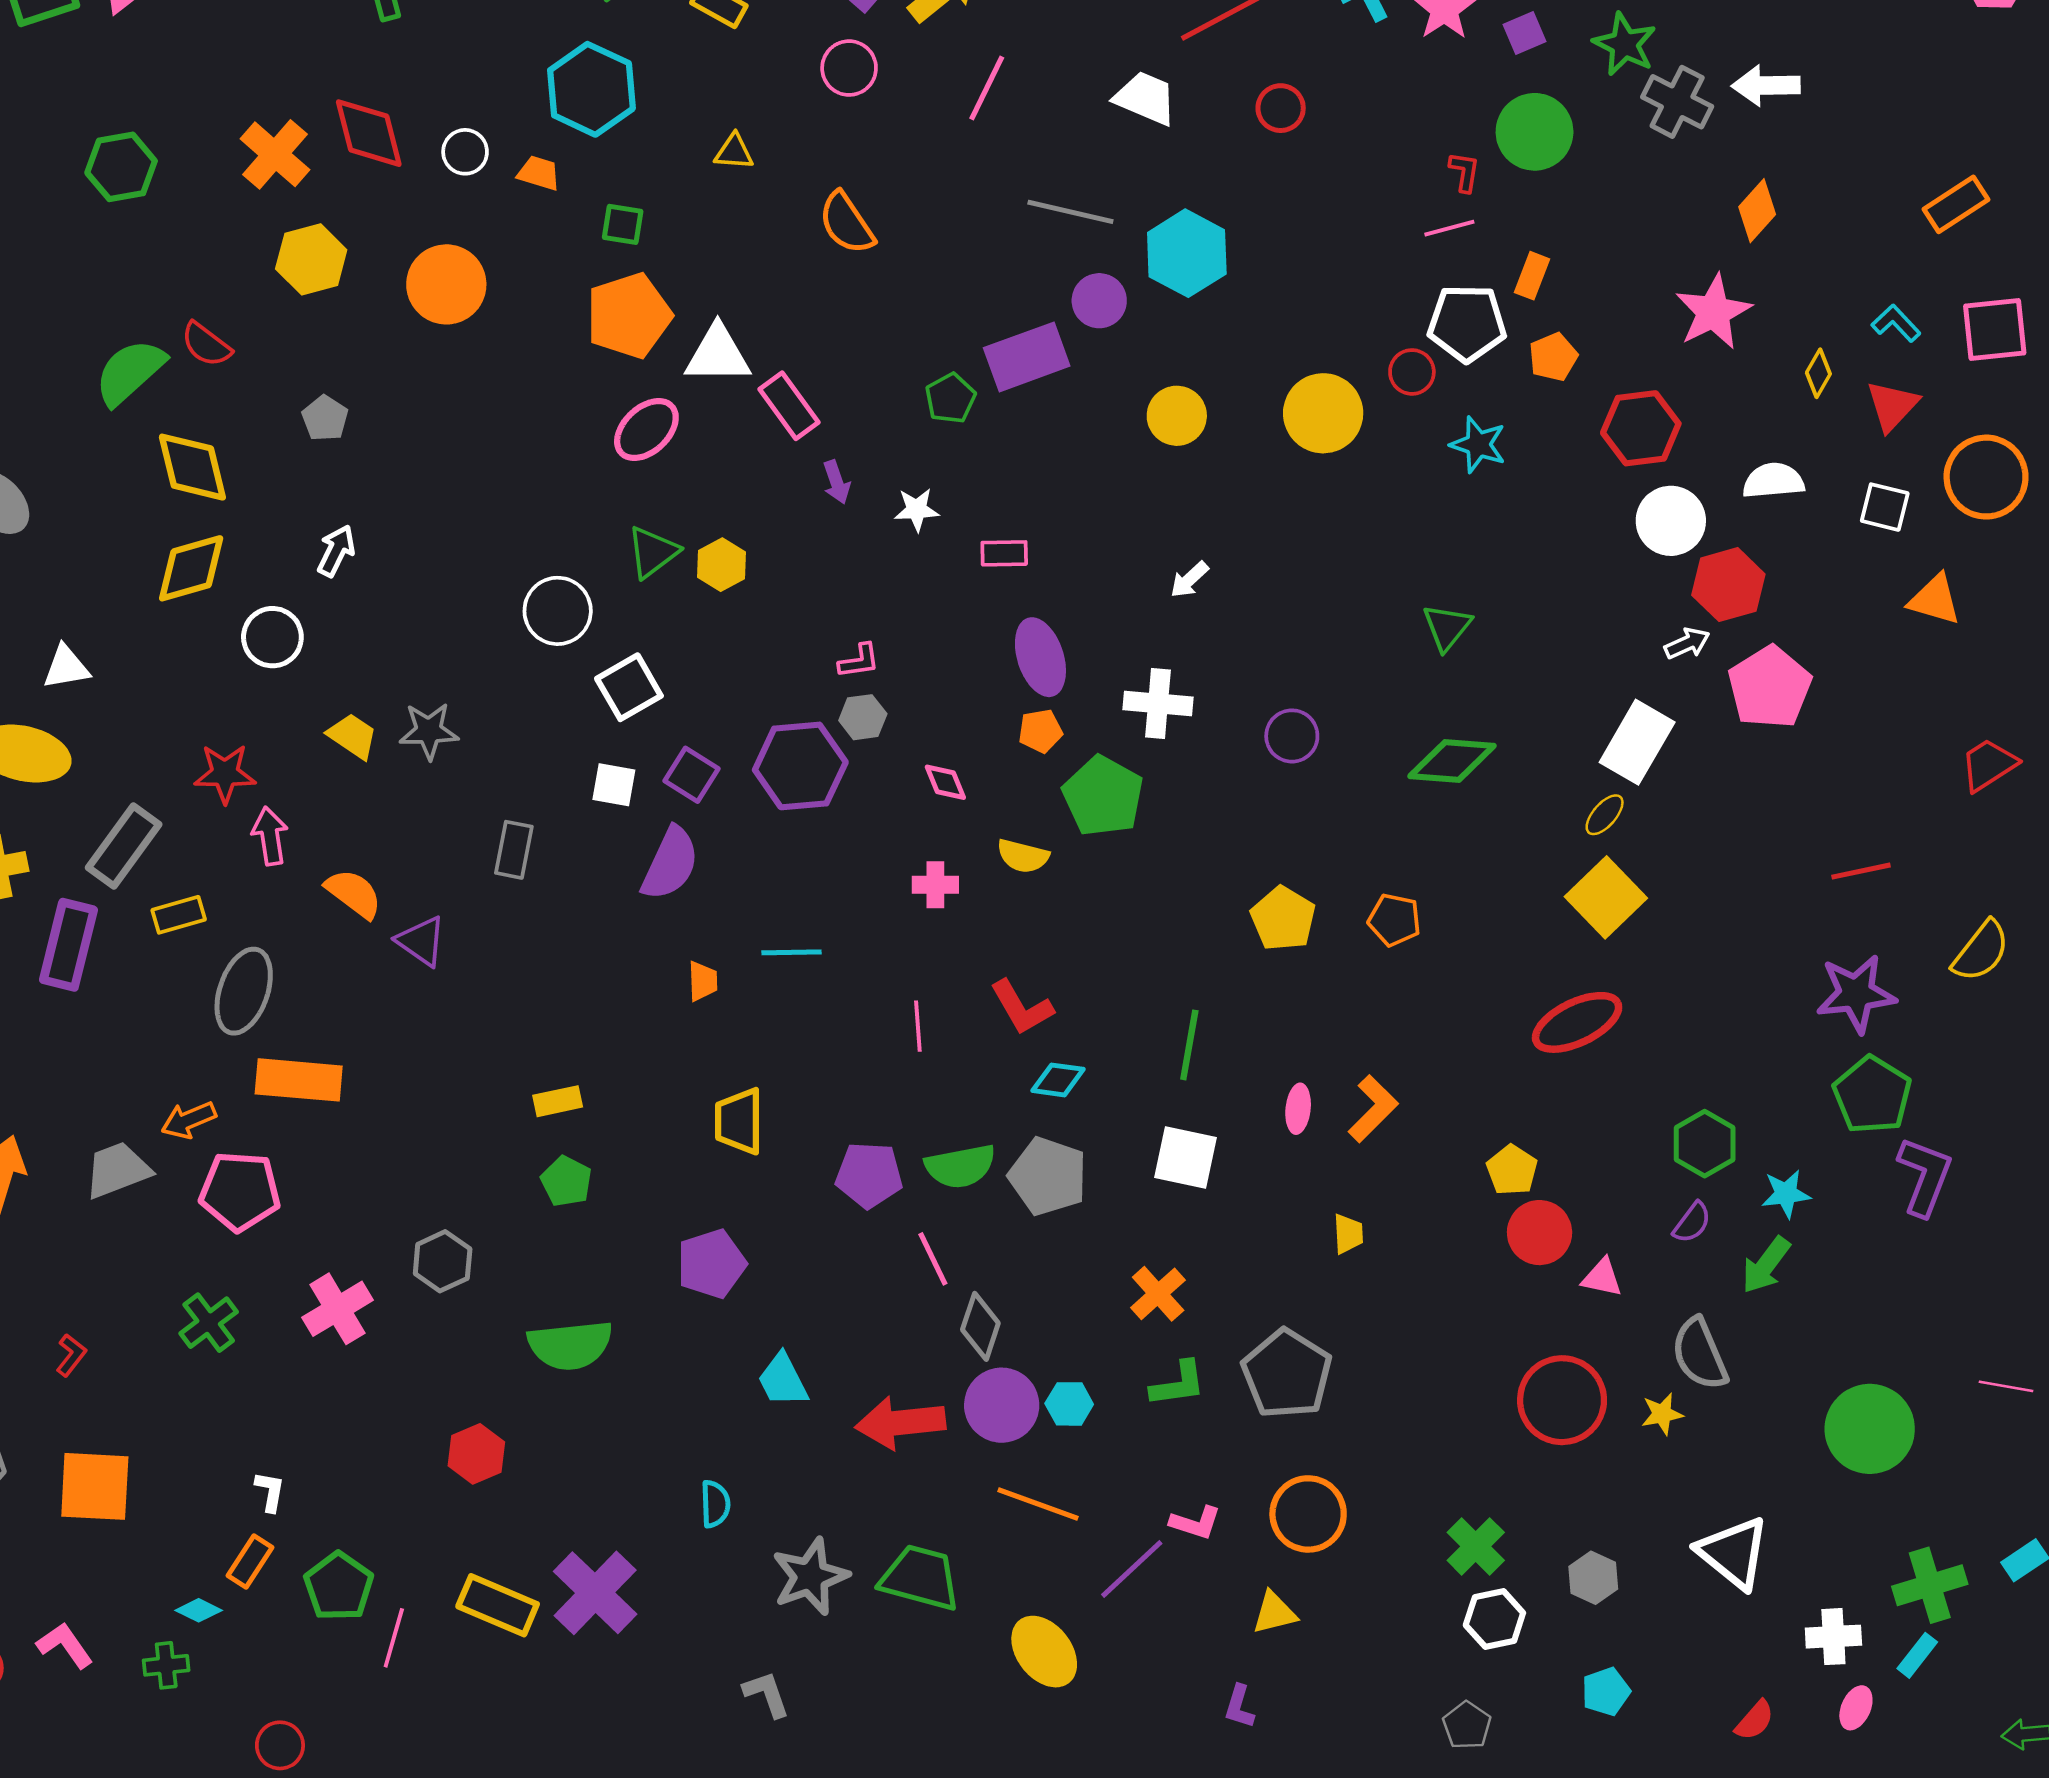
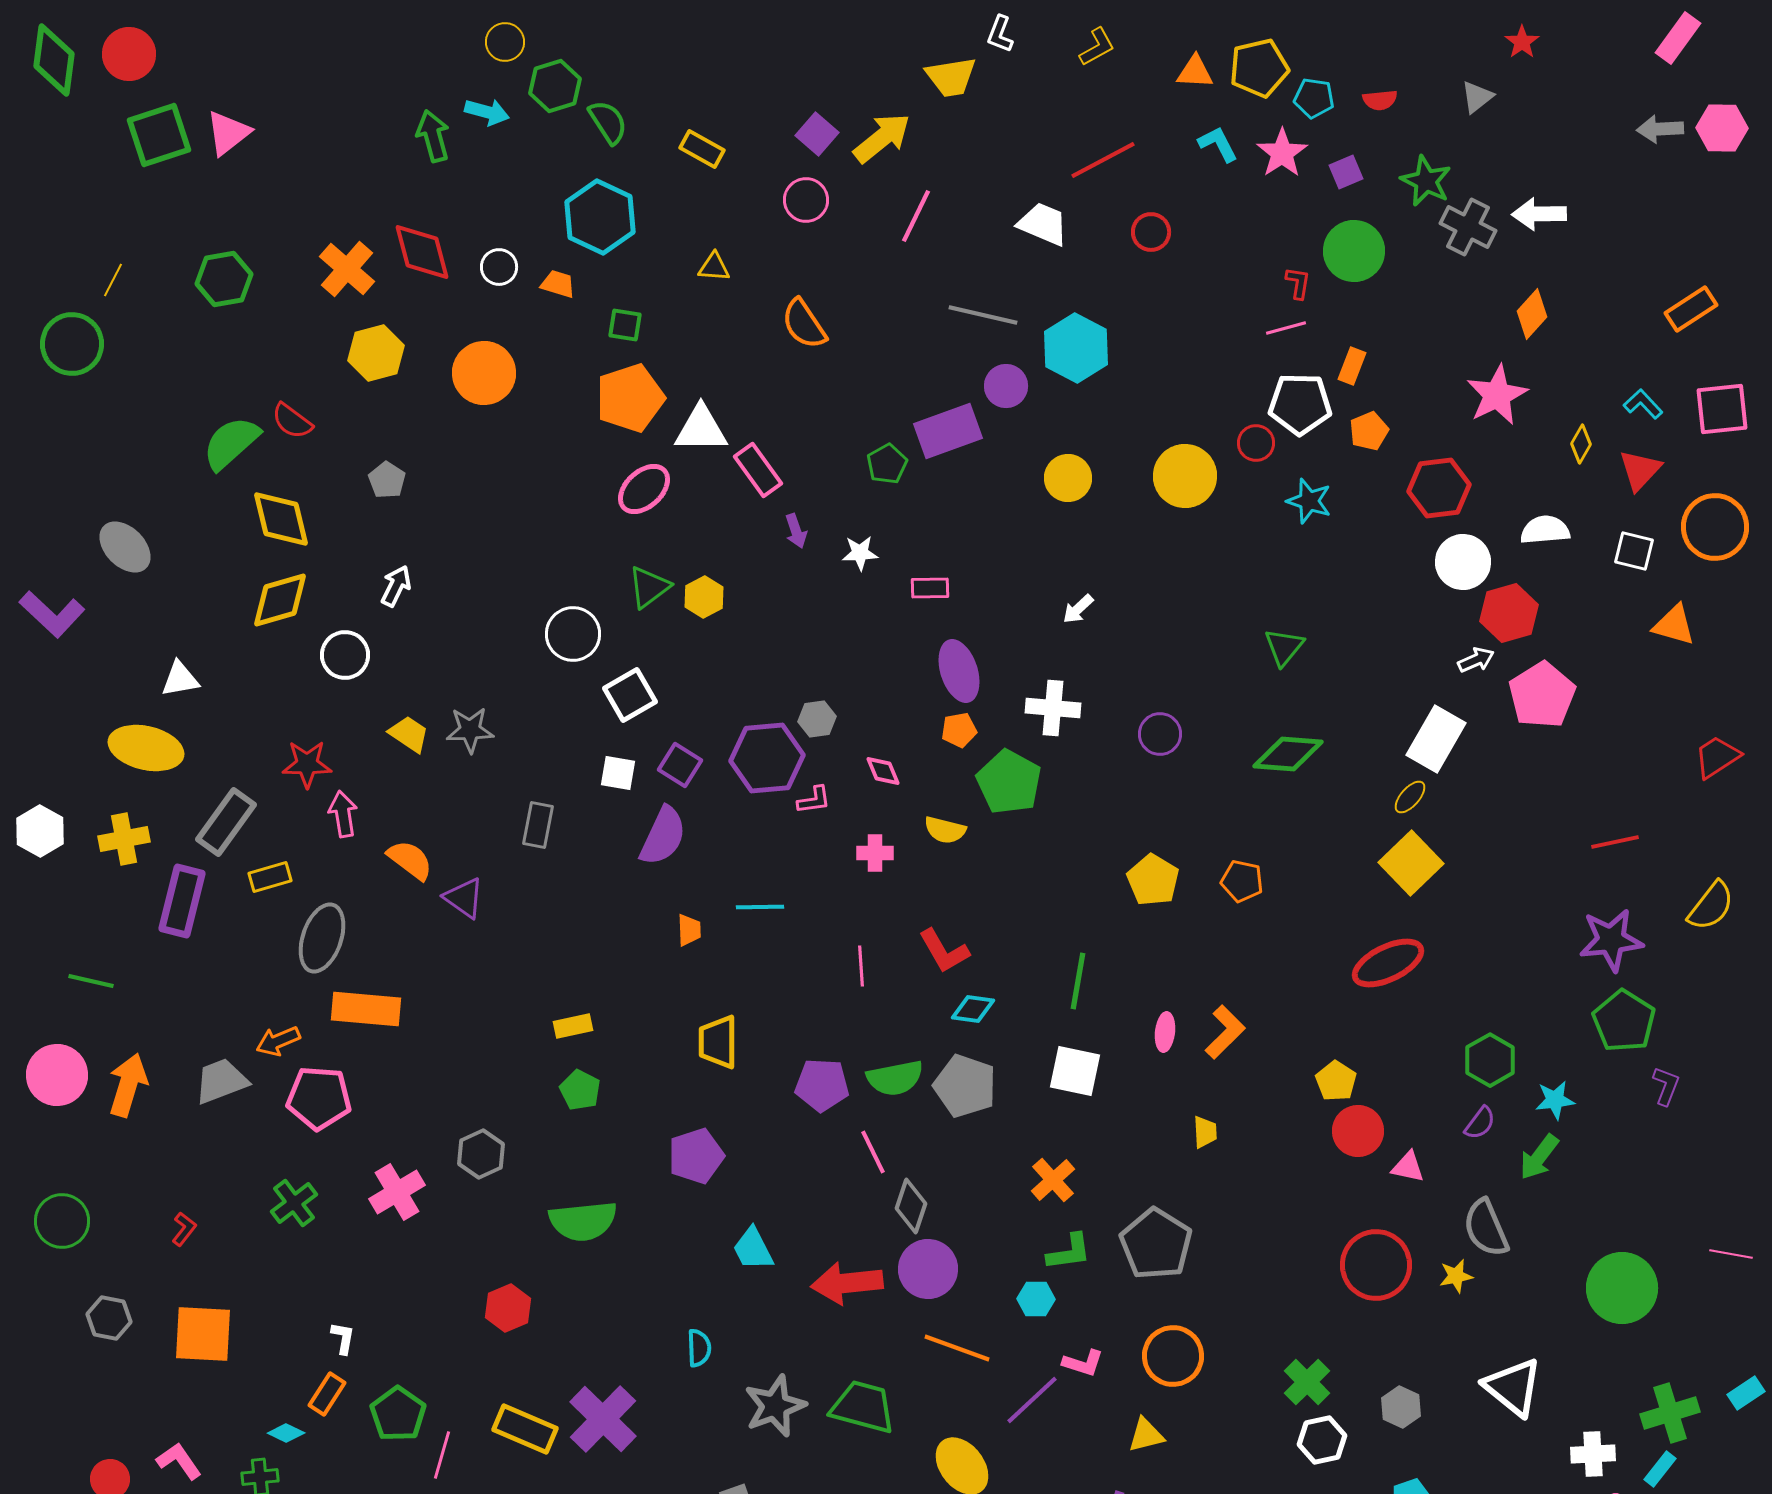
pink L-shape: (859, 661) -> (814, 800), moved
purple L-shape: (1925, 1176) -> (1666, 1086), size x0.6
cyan hexagon: (1069, 1404) -> (1036, 1299), moved

